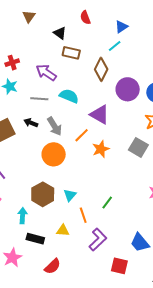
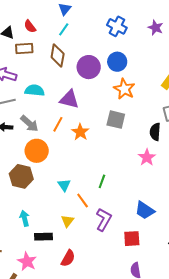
red semicircle: (85, 18) -> (30, 26), moved
brown hexagon: (43, 194) -> (21, 176), moved
yellow triangle: (63, 230) -> (67, 221), turned -40

